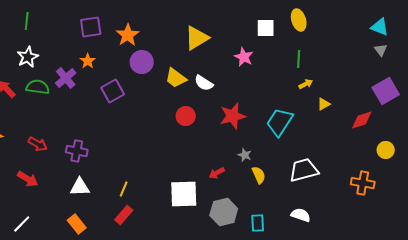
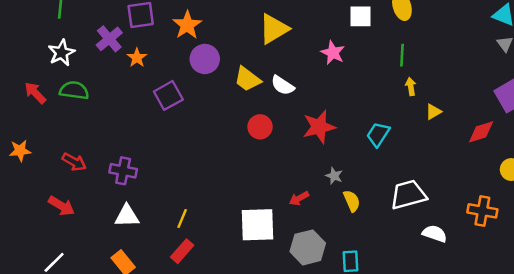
purple cross: (66, 78) -> (109, 39), moved
yellow arrow: (306, 84) -> (411, 87), turned -72
cyan trapezoid: (280, 122) -> (378, 134), size x0.7
white semicircle: (301, 215) -> (435, 234), moved

